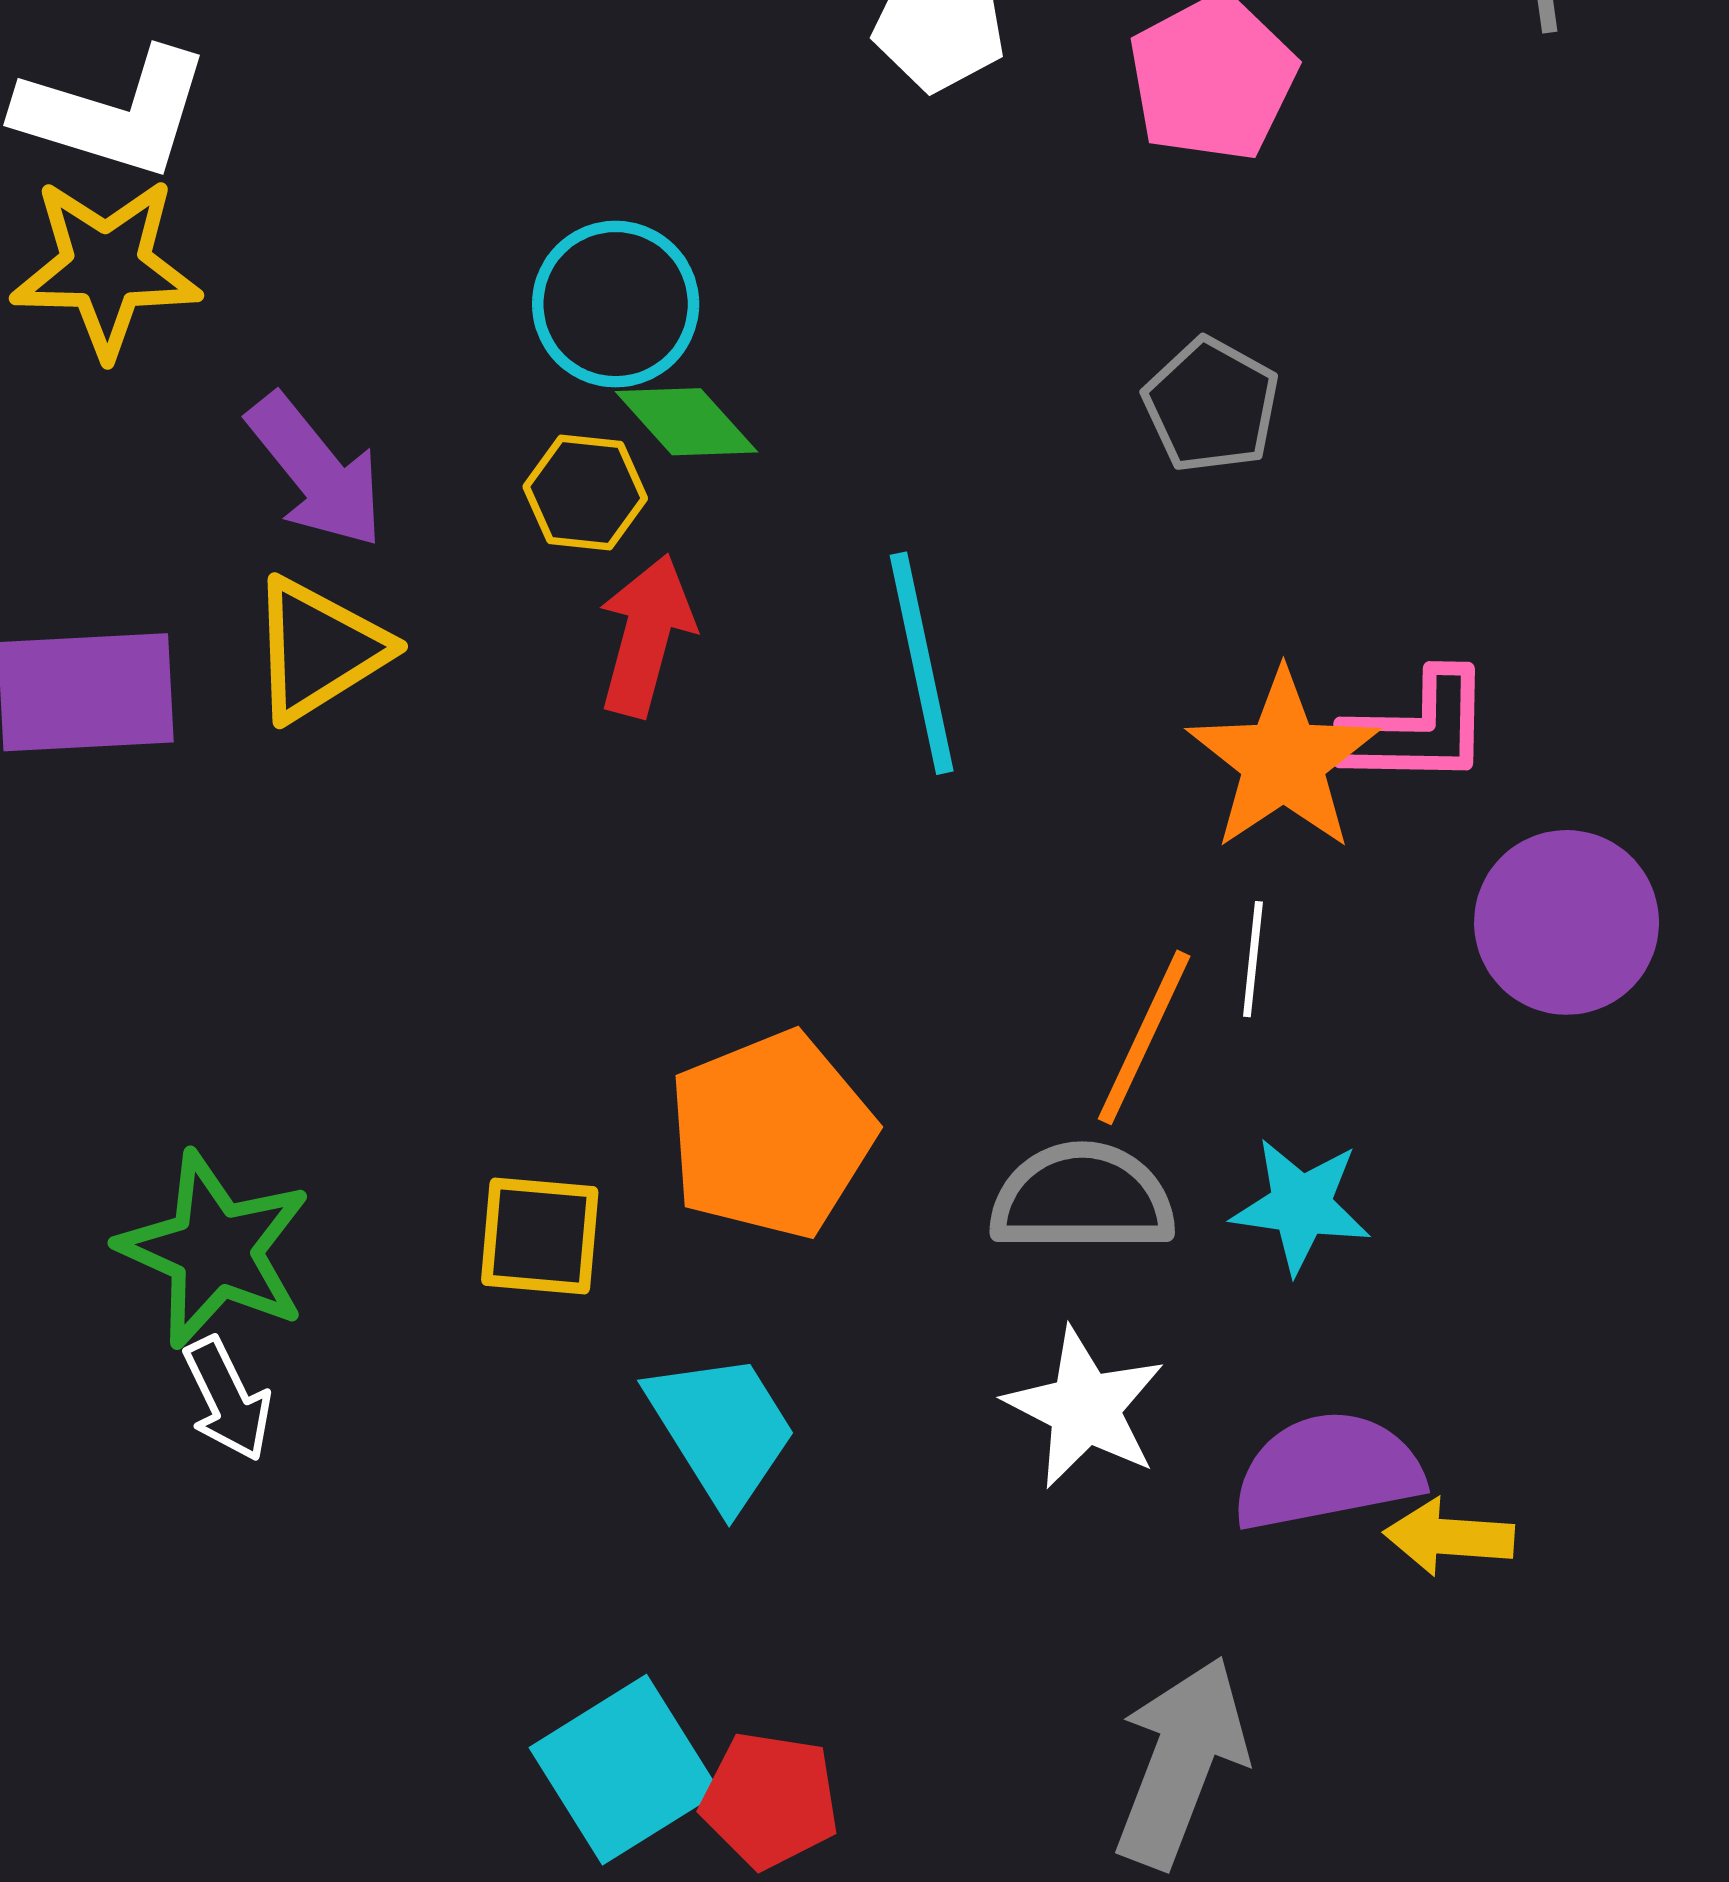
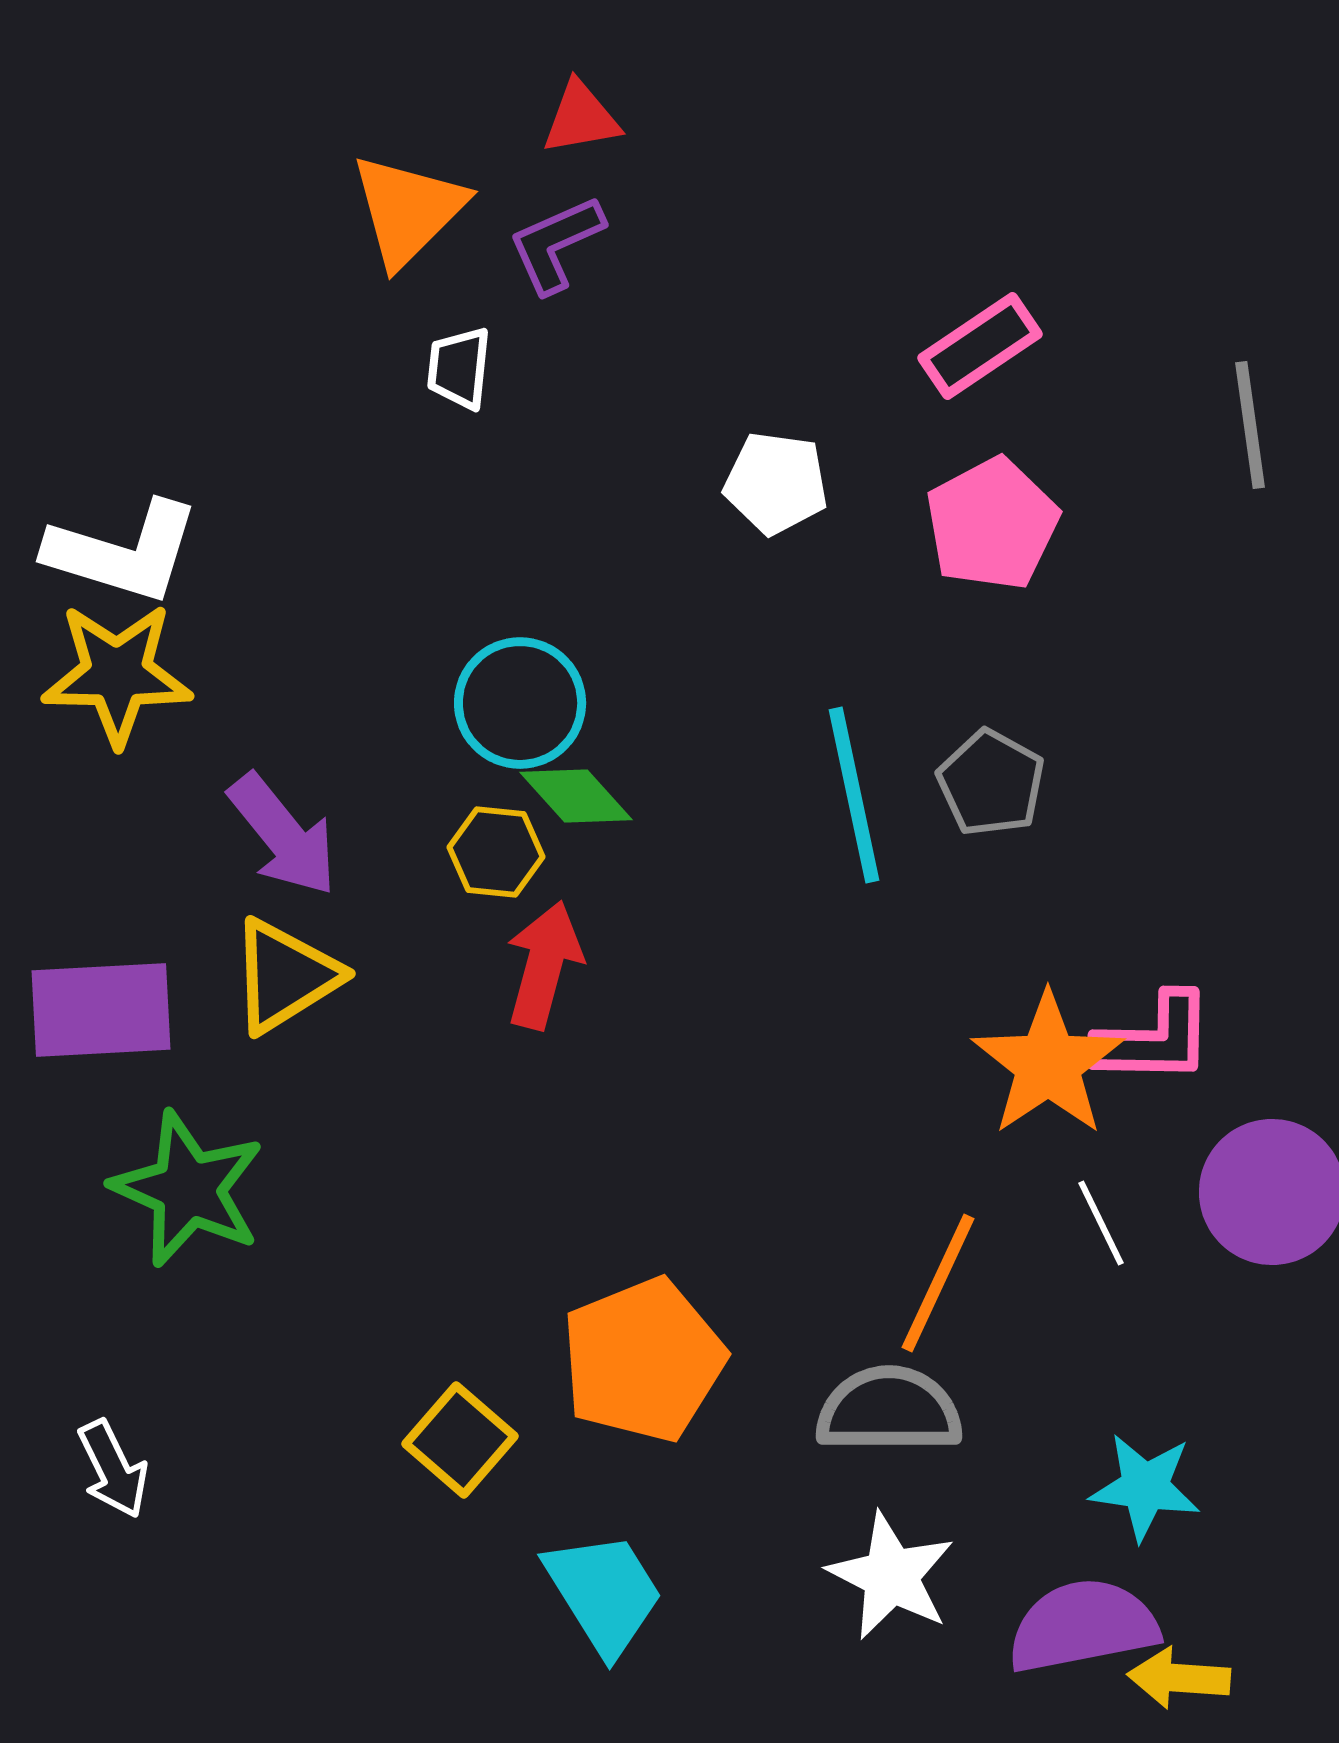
cyan line: (922, 663) -> (854, 795), moved
white line: (1253, 959) -> (1101, 1223), moved, turned -32
cyan star: (1301, 1206) -> (1145, 1487), moved
yellow square: (540, 1236) -> (460, 1440), turned 36
green star: (215, 1250) -> (188, 1189), moved
white arrow: (227, 1399) -> (113, 1469), moved

